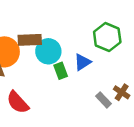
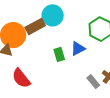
brown rectangle: (30, 40) -> (35, 27), turned -30
cyan circle: (48, 51) -> (53, 15), moved

